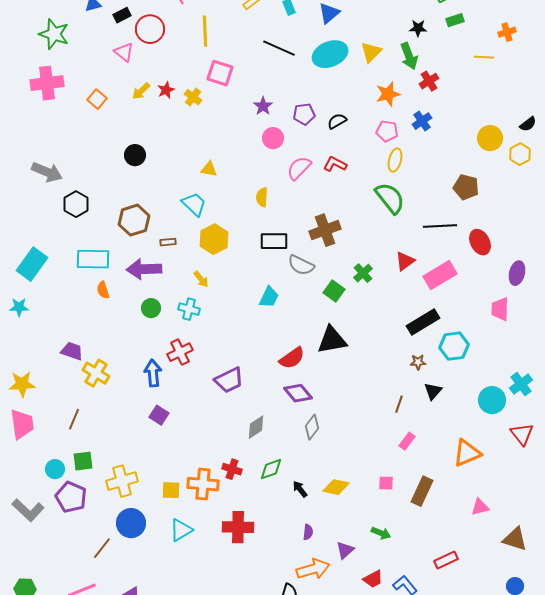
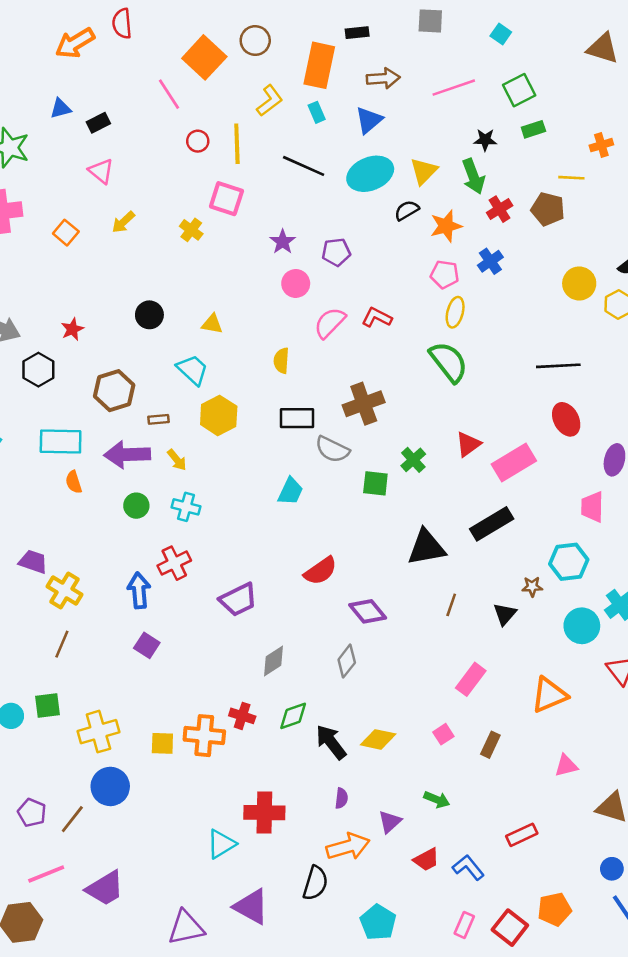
red circle: (150, 29) -> (198, 141), moved, size x0.6
yellow line: (205, 31) -> (237, 144), moved
red star: (166, 90) -> (72, 329), moved
black semicircle: (337, 121) -> (407, 210), moved
black circle: (135, 155) -> (149, 315), moved
brown pentagon: (466, 187) -> (548, 209), moved
black line: (440, 226) -> (558, 366), moved
yellow arrow: (201, 279) -> (177, 460), moved
green square: (334, 291) -> (375, 483), turned -30
black triangle: (332, 340) -> (426, 547), moved
cyan hexagon: (454, 346) -> (569, 562), moved
brown star: (418, 362) -> (532, 587), moved
purple diamond: (298, 393) -> (368, 611), moved
brown line: (399, 404) -> (451, 605), moved
brown line: (74, 419) -> (62, 644), moved
pink rectangle: (407, 441) -> (471, 679), size x1.4
pink square: (386, 483) -> (443, 734), turned -35
black arrow: (300, 489) -> (331, 742), size x1.6
brown rectangle: (422, 491) -> (490, 745), size x0.7
purple pentagon: (71, 497) -> (32, 813), moved, size x0.7
red cross: (238, 527) -> (264, 813), moved
cyan triangle: (181, 530) -> (221, 844), moved

